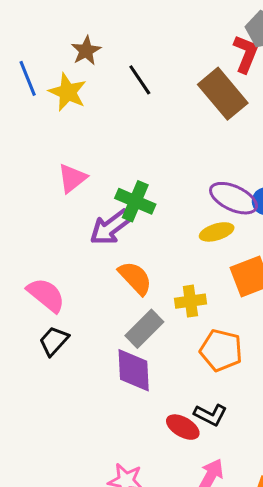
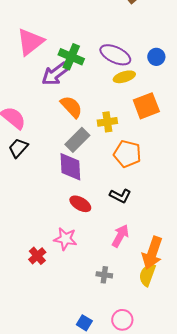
pink triangle: (72, 178) -> (30, 42), size x1.4
purple ellipse: (233, 198) -> (115, 55), moved
red ellipse: (183, 427) -> (80, 204), moved

